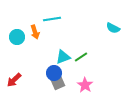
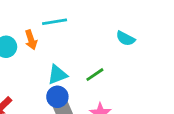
cyan semicircle: (113, 28) -> (125, 38), moved
cyan triangle: (63, 57) -> (57, 75), moved

